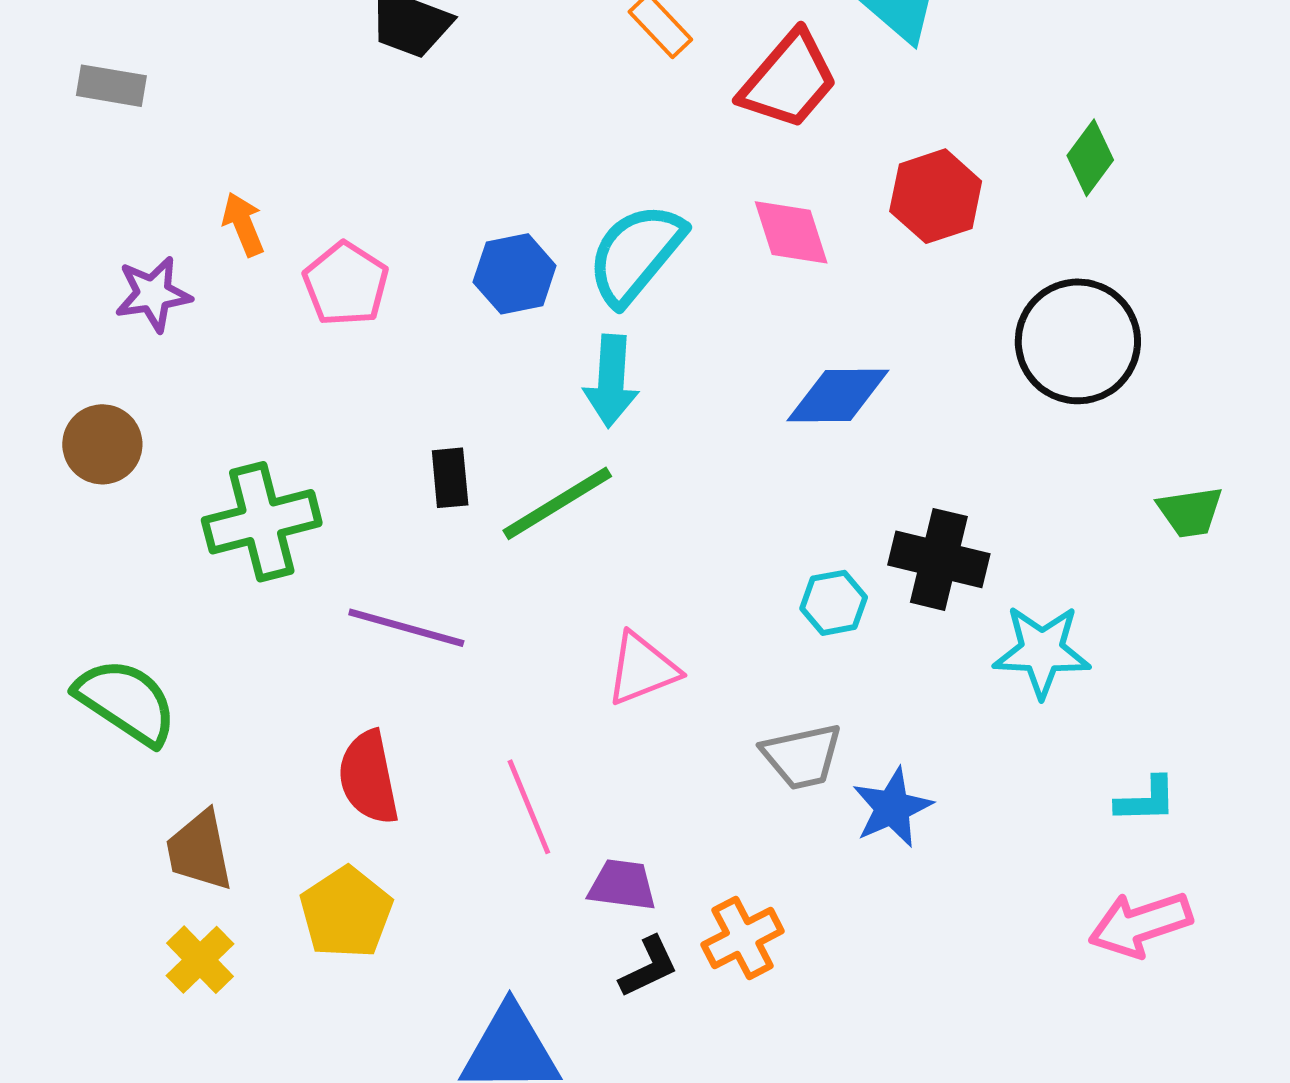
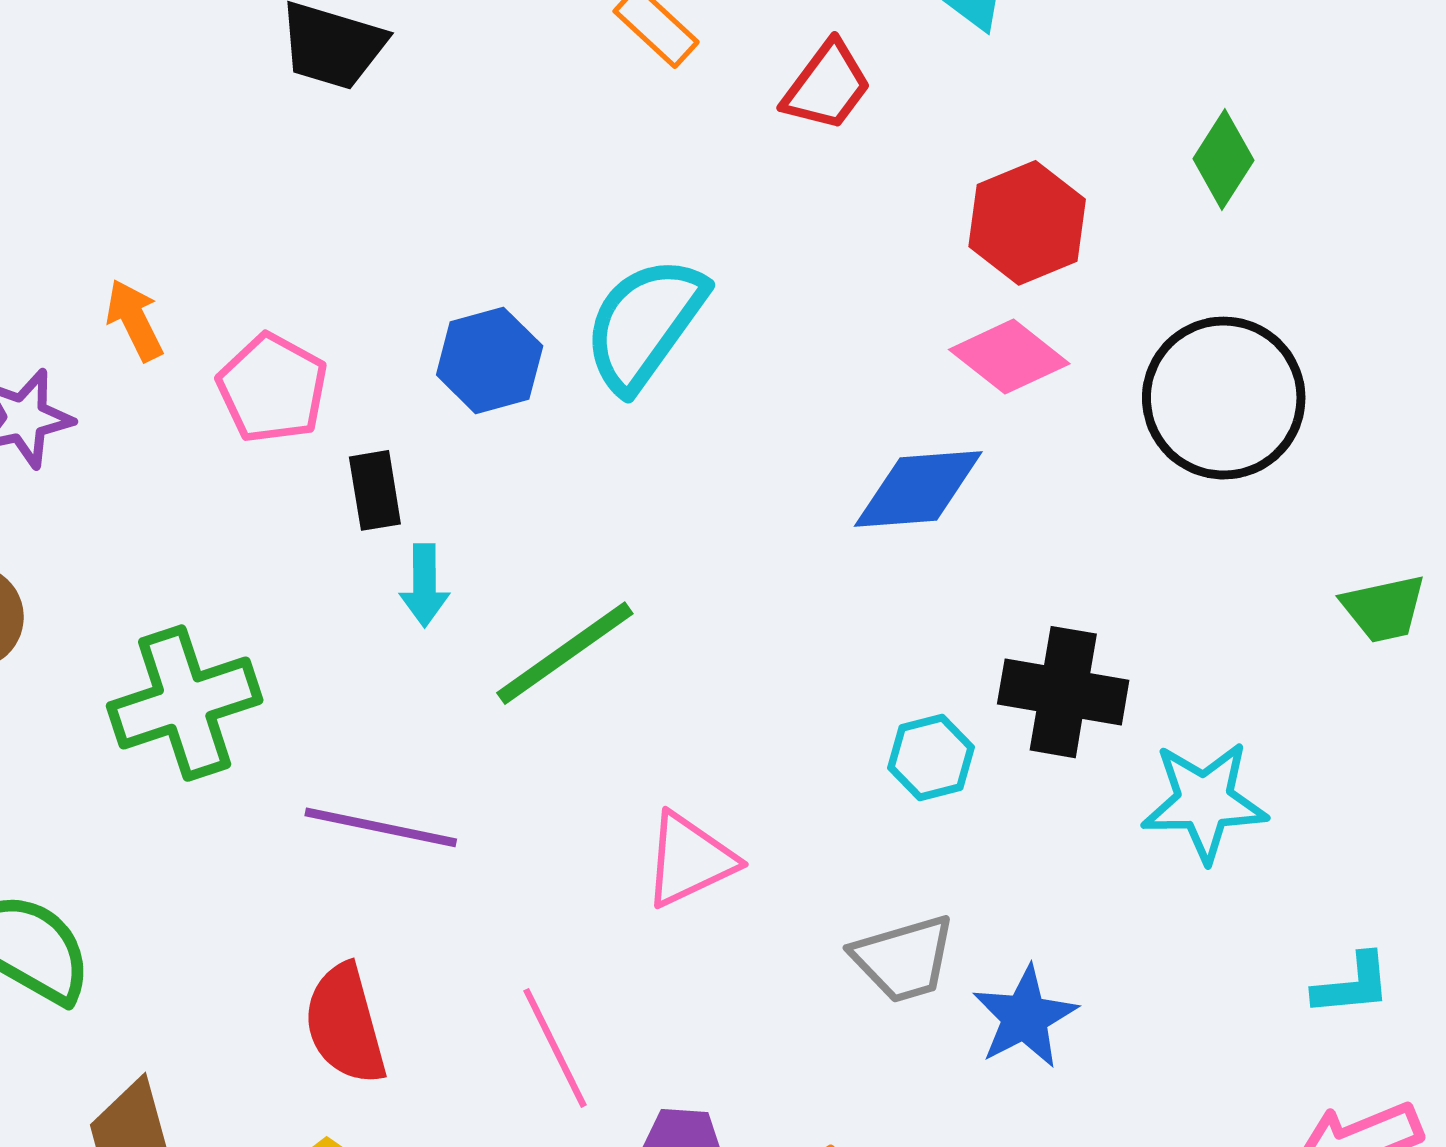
red trapezoid: (789, 80) -> (827, 86), size x0.7
pink diamond: (791, 232) -> (1009, 357), moved, turned -30
cyan arrow: (611, 381) -> (424, 585), moved, size x0.7
black rectangle: (450, 478) -> (375, 490), moved

